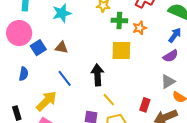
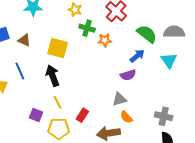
yellow square: (121, 50) -> (58, 48), moved
black arrow: (97, 75) -> (53, 76), turned -30
red rectangle: (145, 105) -> (82, 115), moved

